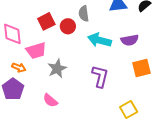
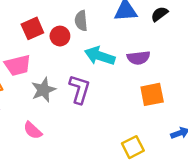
purple L-shape: (100, 76) -> (80, 89), moved

